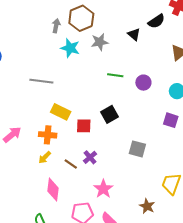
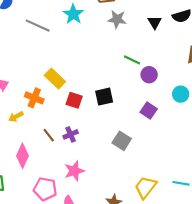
cyan star: (70, 48) -> (73, 14), moved
green line: (115, 75) -> (132, 60), moved
gray line: (41, 81) -> (38, 26), moved
purple square: (171, 120) -> (149, 110), moved
yellow arrow: (45, 157) -> (16, 117), moved

